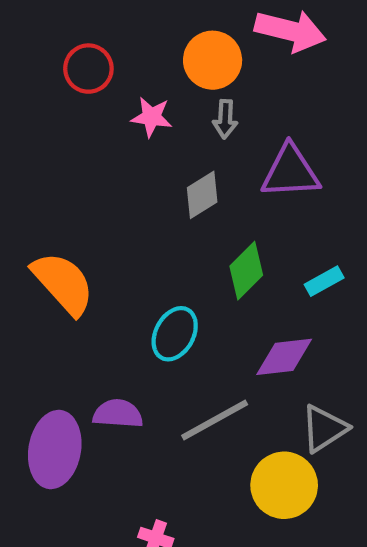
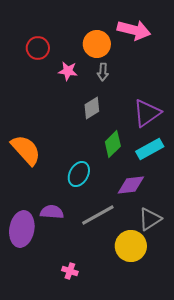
purple triangle: (290, 172) -> (147, 113), moved, turned -32
cyan rectangle: (324, 281) -> (150, 149), size x1.5

